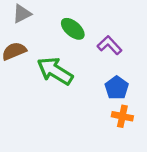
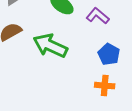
orange cross: (122, 116) -> (105, 86), moved

